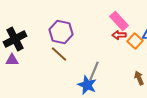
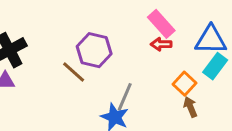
purple hexagon: (61, 32) -> (94, 50), moved
orange square: (135, 41) -> (185, 84), moved

